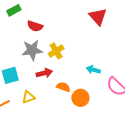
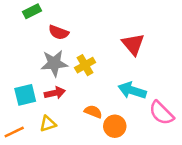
red triangle: (98, 17) -> (133, 44), moved
cyan arrow: (93, 70) -> (132, 90), size x1.5
red arrow: (44, 73) -> (55, 93), moved

